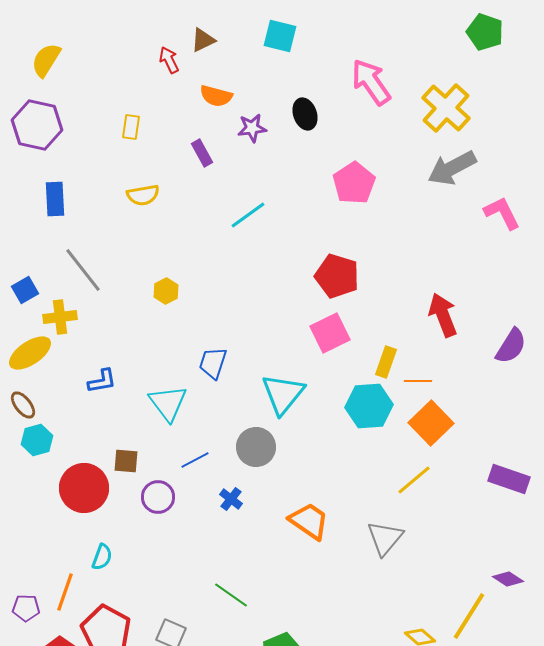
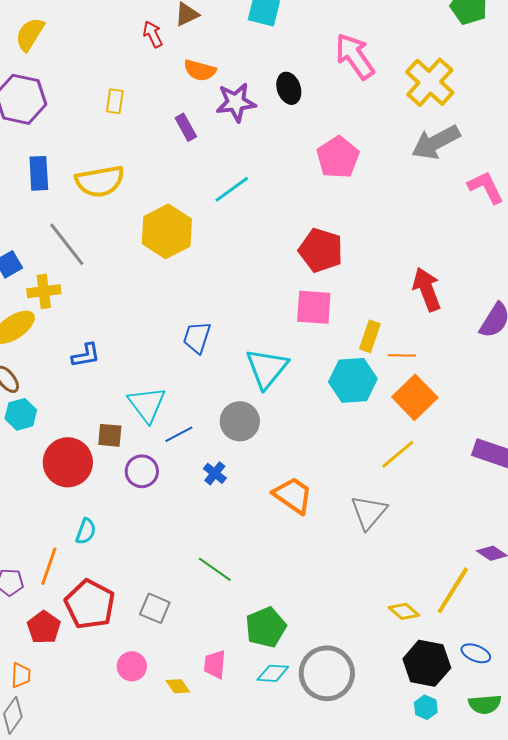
purple star: (252, 128) -> (236, 102), size x1.4
yellow semicircle: (143, 195) -> (100, 181), moved, size x1.5
yellow hexagon: (166, 291) -> (167, 231), moved, size x2.0
pink square: (330, 333) -> (314, 307), turned 30
cyan triangle: (168, 403) -> (147, 404), moved

